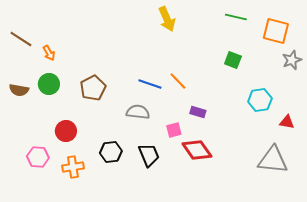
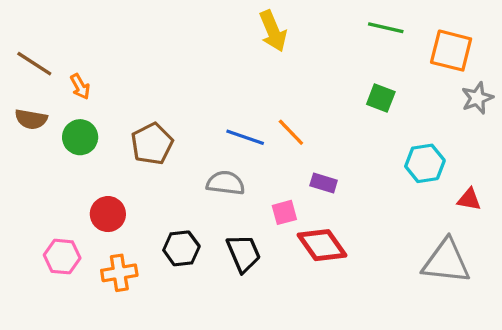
brown semicircle: (19, 90) -> (31, 119), moved

